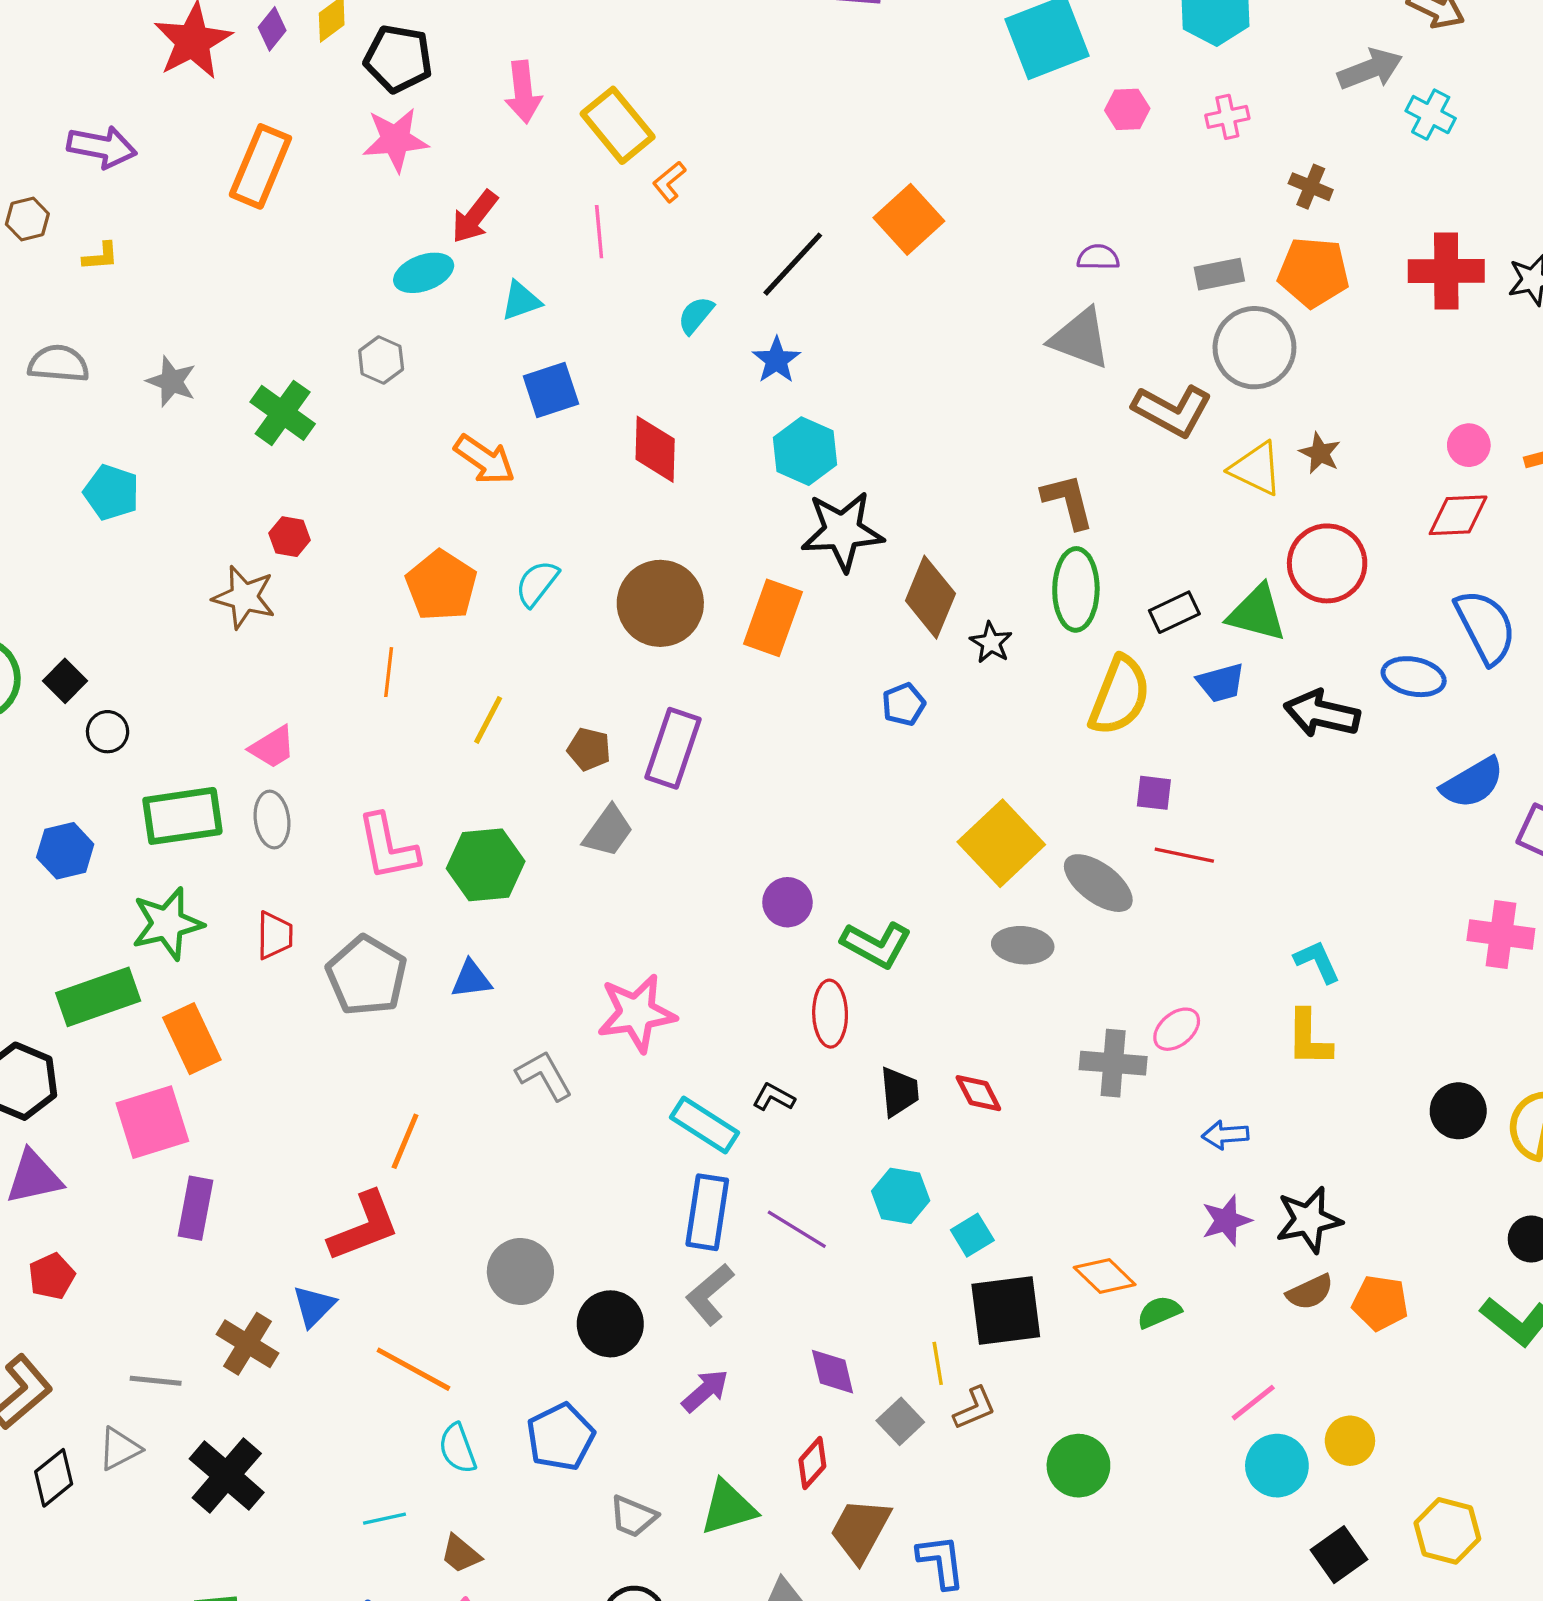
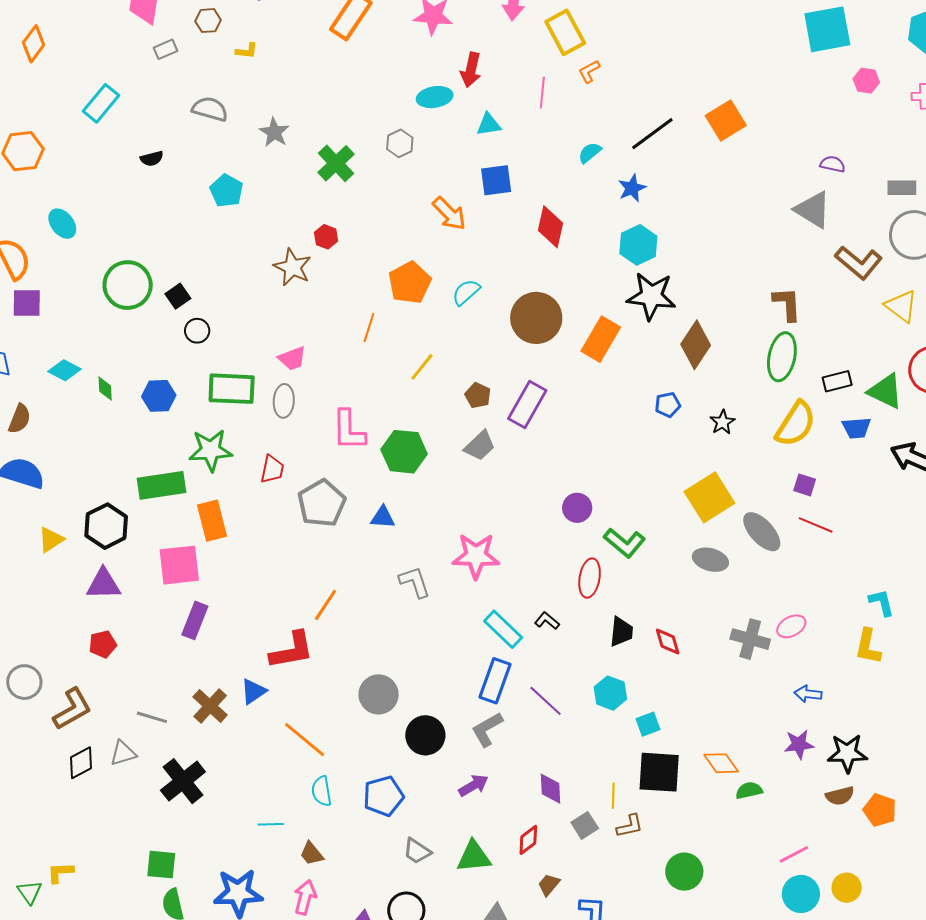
red arrow: (475, 217) -> (471, 70), turned -36
black star: (991, 643) -> (722, 422), moved
brown trapezoid: (860, 1530) -> (549, 885), size x0.6

